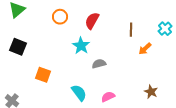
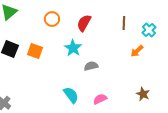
cyan cross: (165, 29) -> (149, 30), moved
brown line: (131, 30) -> (124, 23), moved
orange square: (43, 75) -> (35, 51), moved

